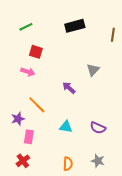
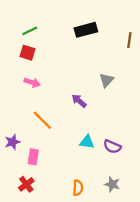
red square: (36, 52) -> (27, 53), moved
purple star: (18, 119) -> (13, 142), moved
cyan triangle: (66, 127) -> (87, 142), moved

